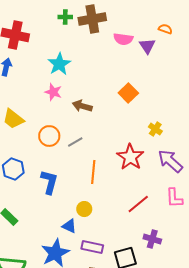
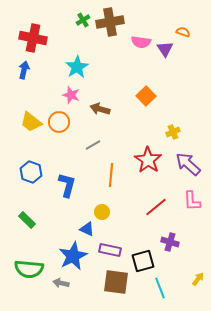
green cross: (65, 17) -> (83, 20), turned -32
yellow cross: (155, 129) -> (173, 132), turned 32
orange circle: (49, 136) -> (59, 122), moved

